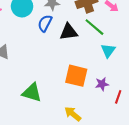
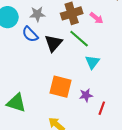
blue semicircle: (45, 23) -> (30, 34), turned -72
black triangle: (69, 32) -> (53, 43), turned -42

